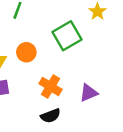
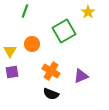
black semicircle: (50, 116) -> (51, 94), turned 42

